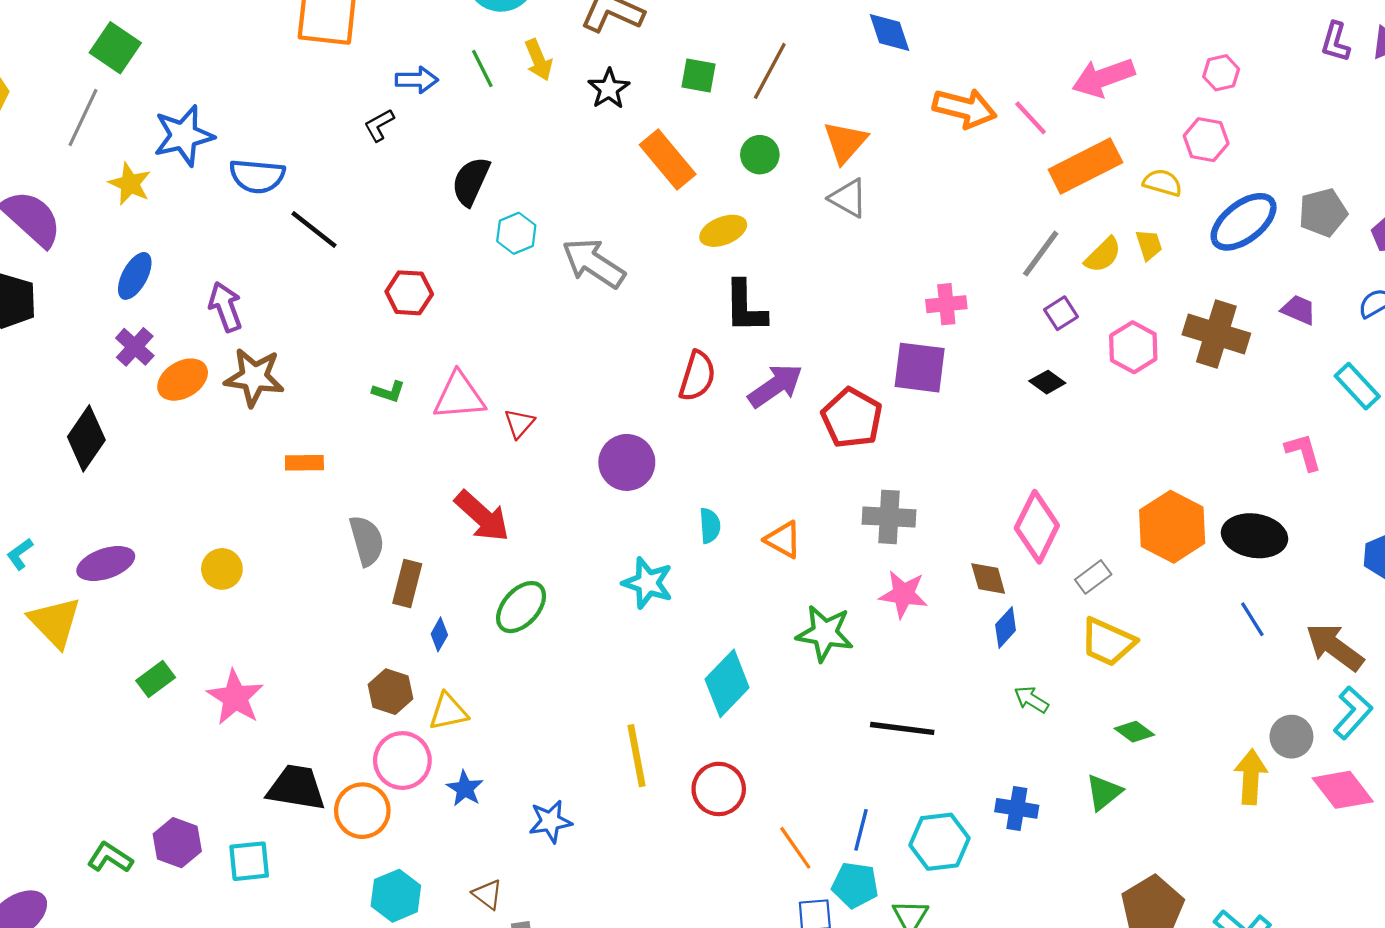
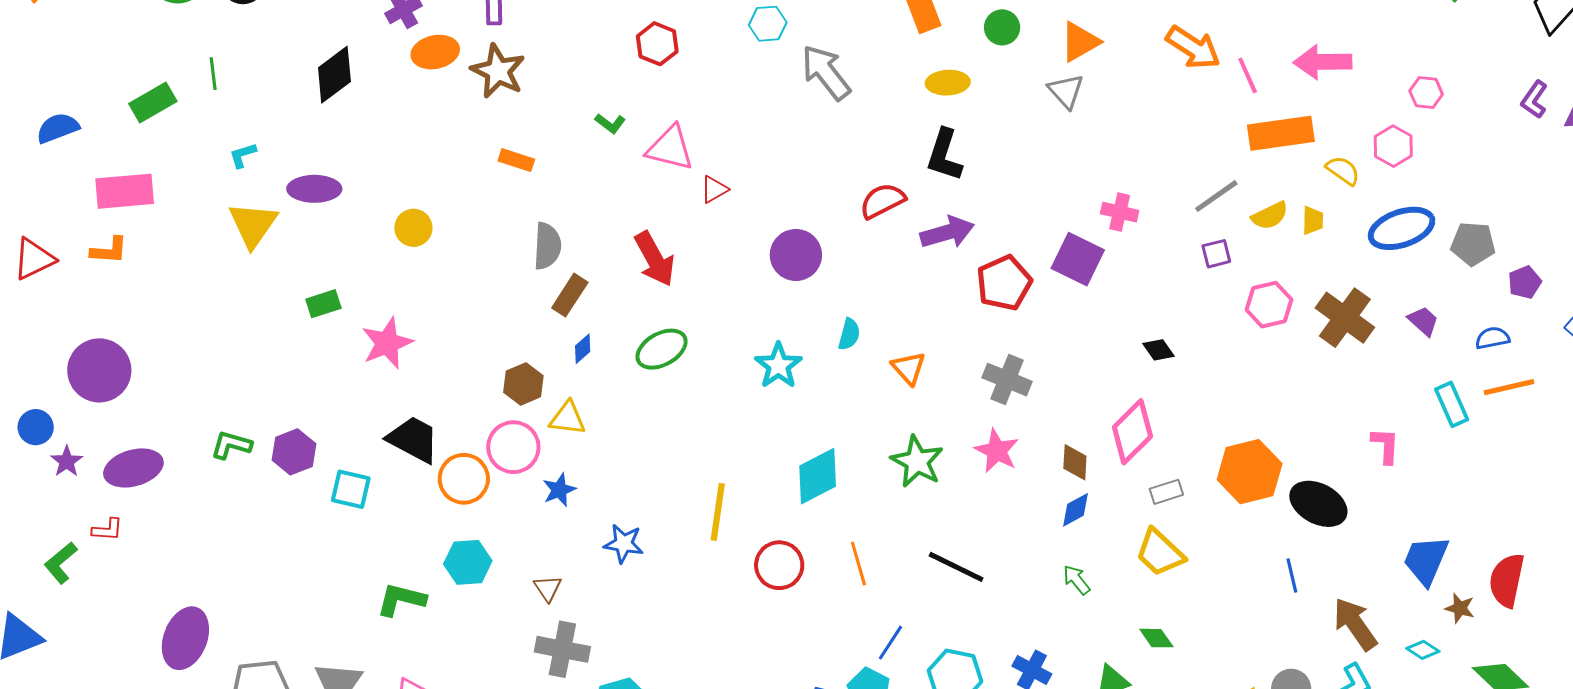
red semicircle: (697, 376) -> (882, 201), turned -153
black diamond: (1047, 382) -> (1159, 350), moved
orange line: (795, 848) -> (858, 564), moved
green L-shape: (110, 858) -> (231, 445), turned -36

